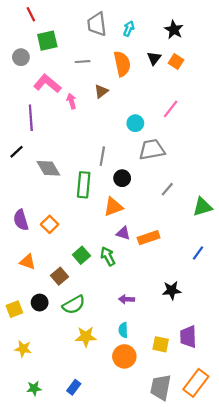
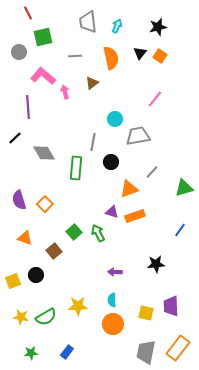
black star: (174, 30) -> (158, 27), turned 30
cyan circle: (135, 123) -> (115, 119), moved
orange triangle: (113, 207) -> (129, 189), moved
green semicircle: (74, 305) -> (46, 317), moved

